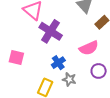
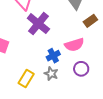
blue cross: (58, 63) -> (53, 56), moved

